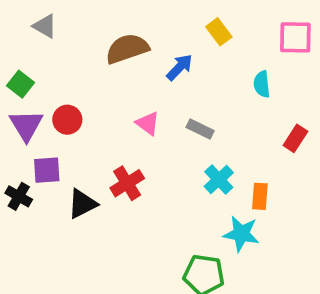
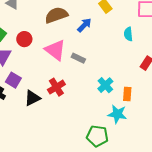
red circle: (67, 120) -> (24, 39), moved
pink triangle: (148, 123) -> (55, 50), moved, size x1.6
gray rectangle: (200, 129) -> (78, 58), moved
purple square: (47, 170) -> (13, 80), turned 35

